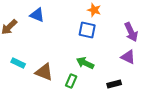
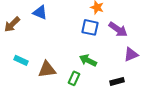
purple arrow: (131, 32) -> (118, 29), moved, turned -30
purple triangle: (128, 57) -> (131, 54), turned -49
brown triangle: (44, 72) -> (47, 69), turned -30

